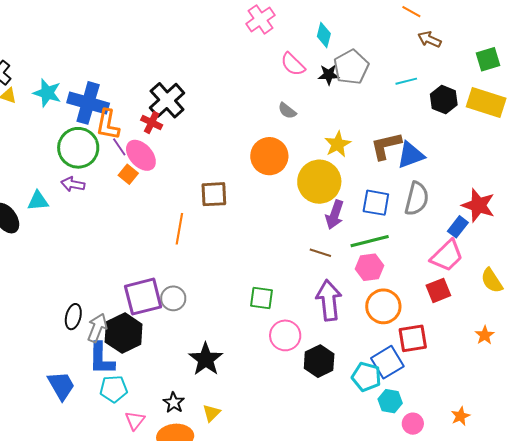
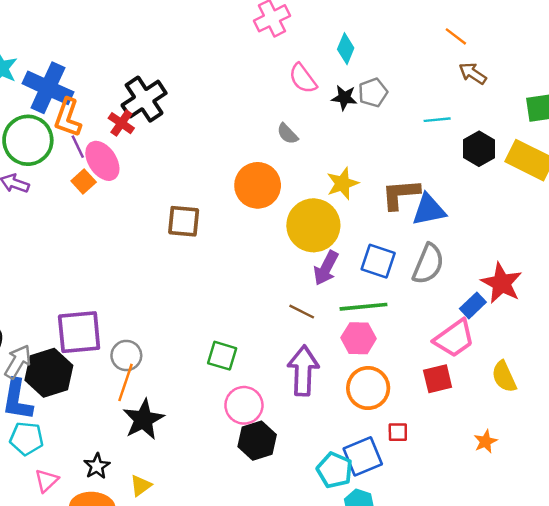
gray pentagon: (351, 67) -> (373, 93), size x0.7
orange line: (179, 229) -> (125, 382), moved
gray circle: (173, 298) -> (126, 356), moved
red square: (413, 338) -> (398, 432), size x0.6
black hexagon: (319, 361) -> (257, 441), moved

